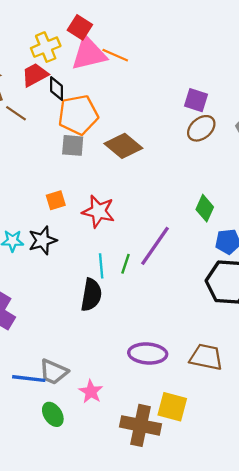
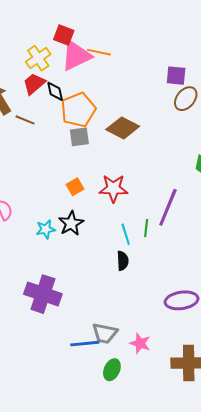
black semicircle: (91, 295) -> (123, 261), size x0.7
green ellipse: (53, 414) -> (112, 370), turned 70

